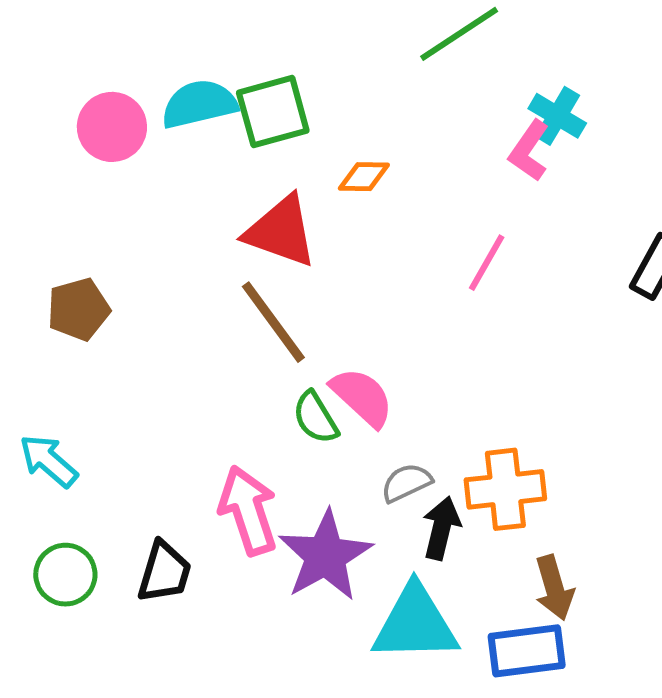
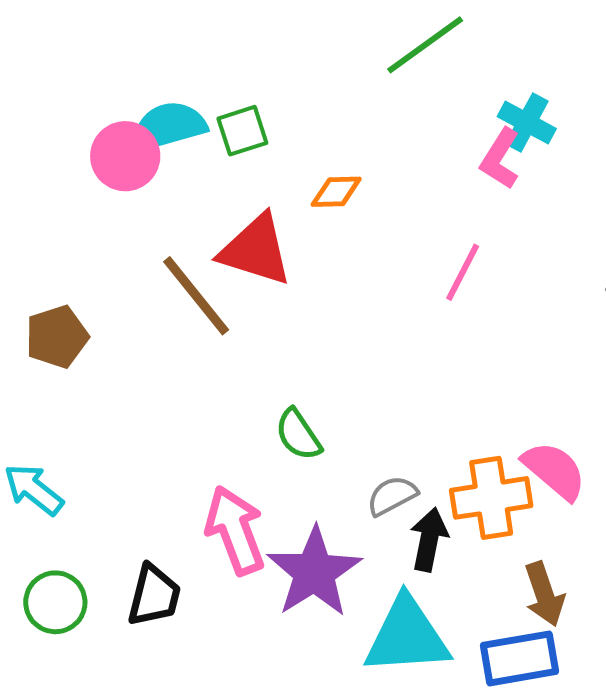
green square: (273, 112) -> (242, 131), size x0.7
pink circle: (112, 127) -> (125, 156), moved
brown line: (273, 322) -> (196, 296), moved
pink semicircle: (362, 397) -> (554, 470), moved

